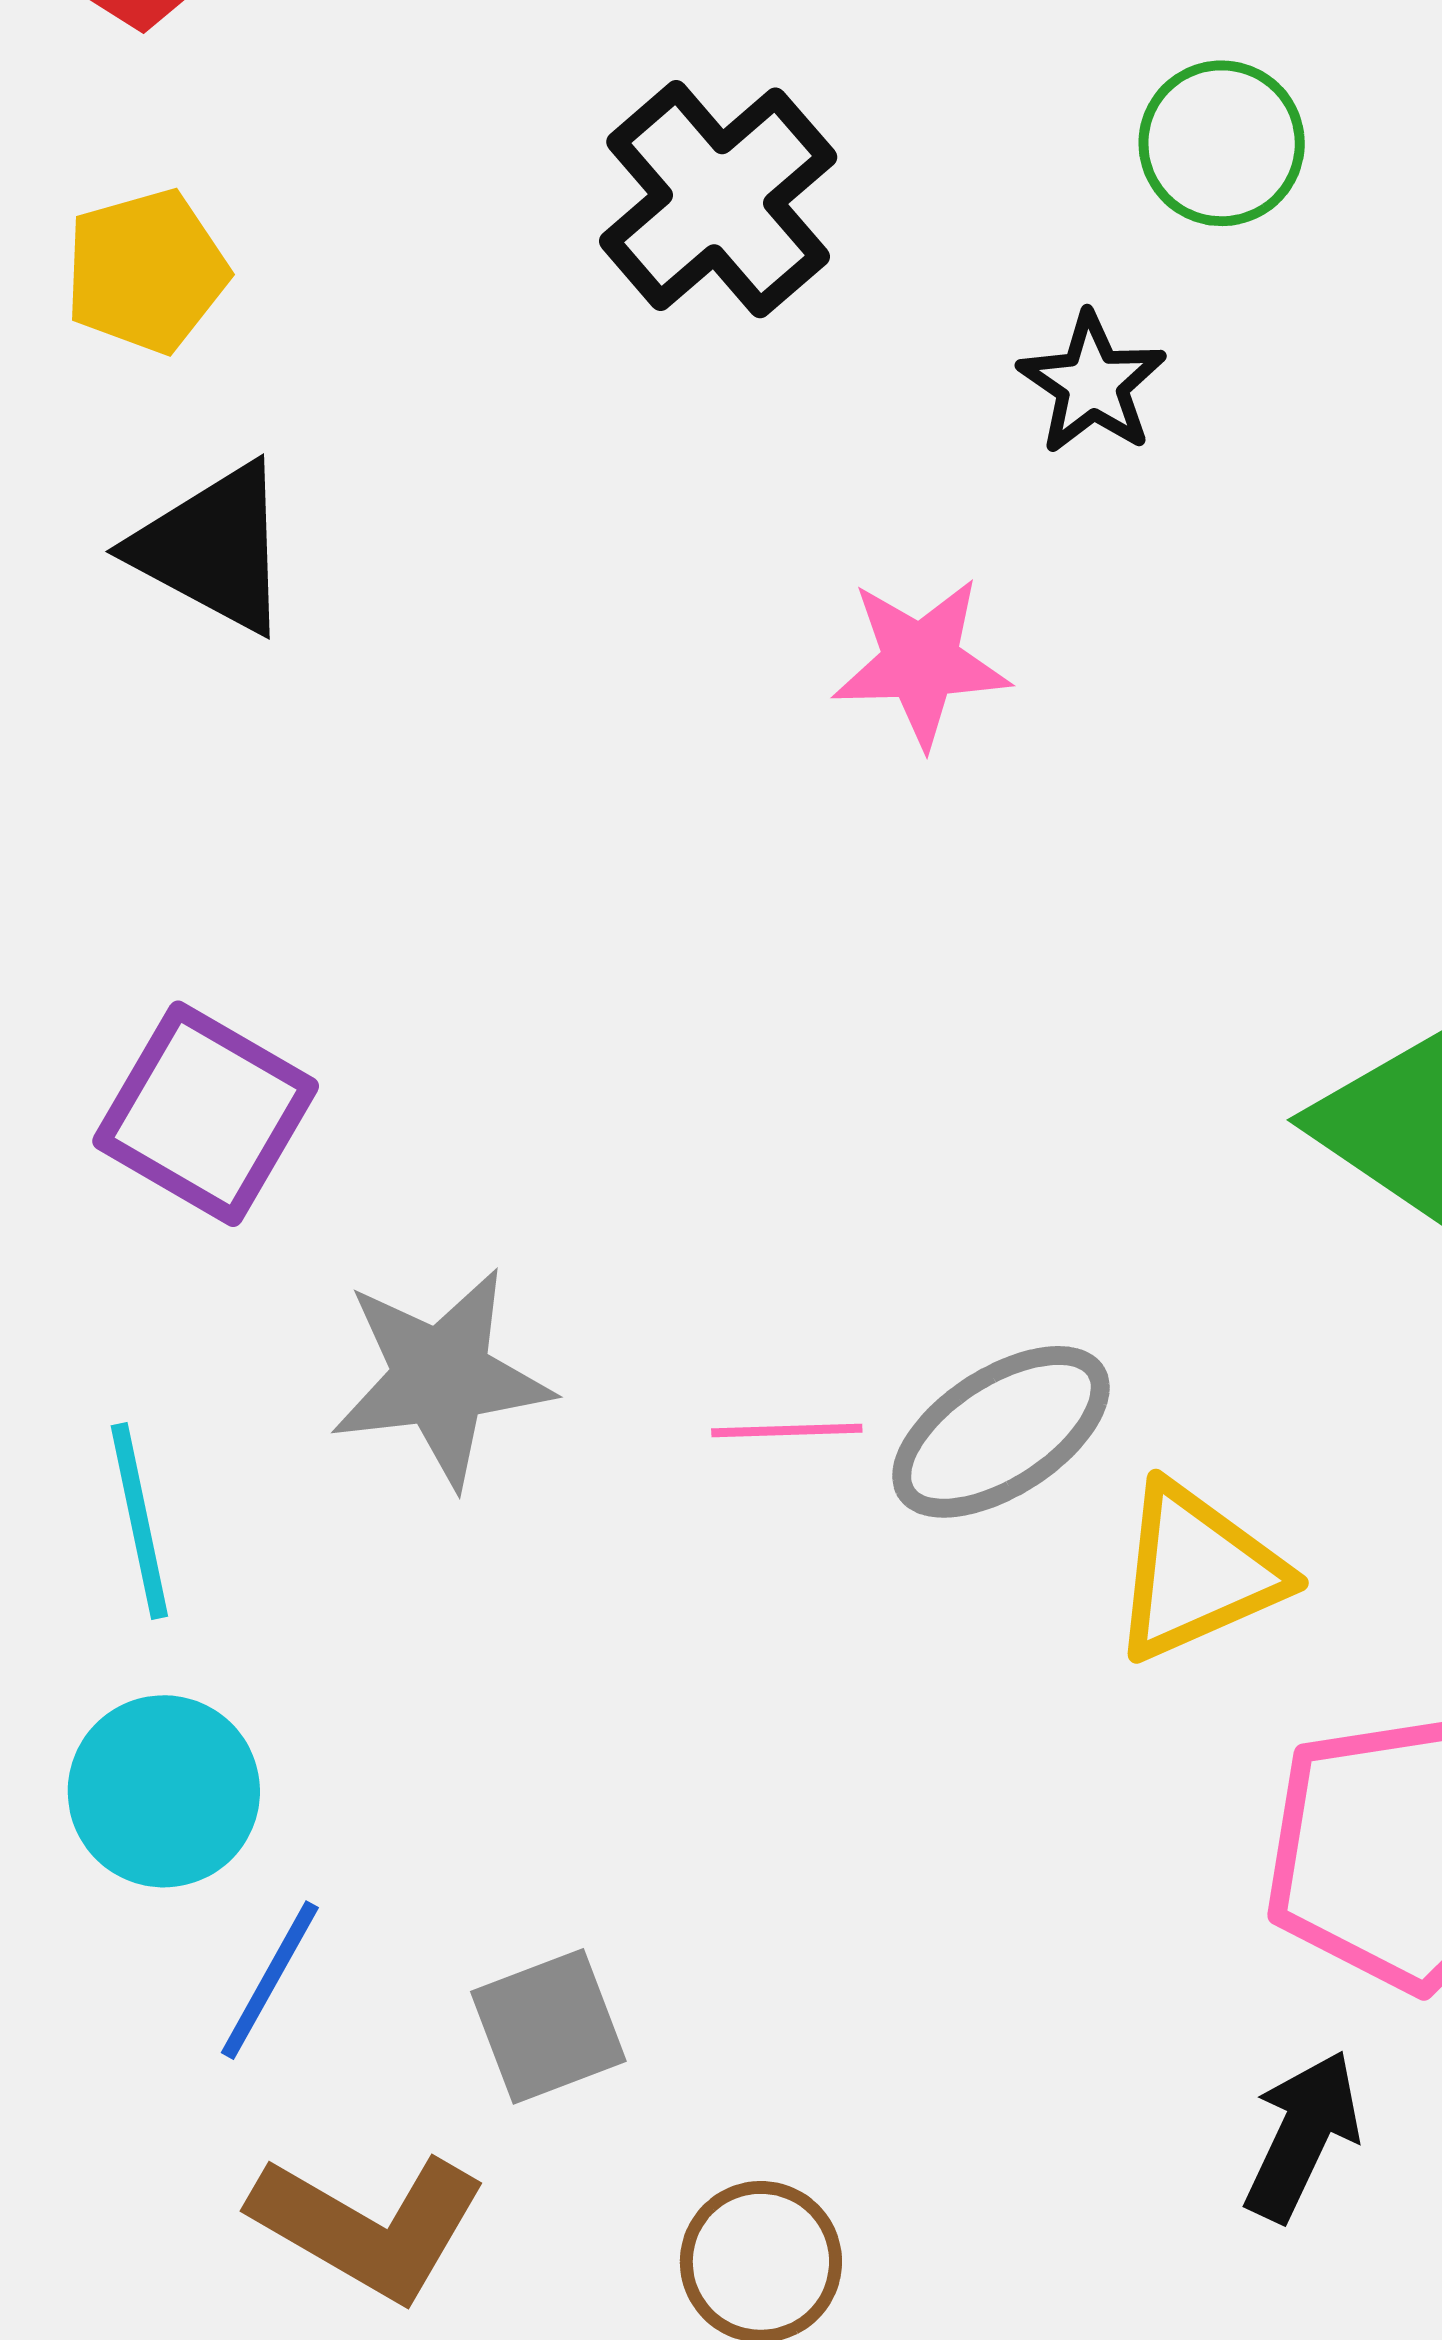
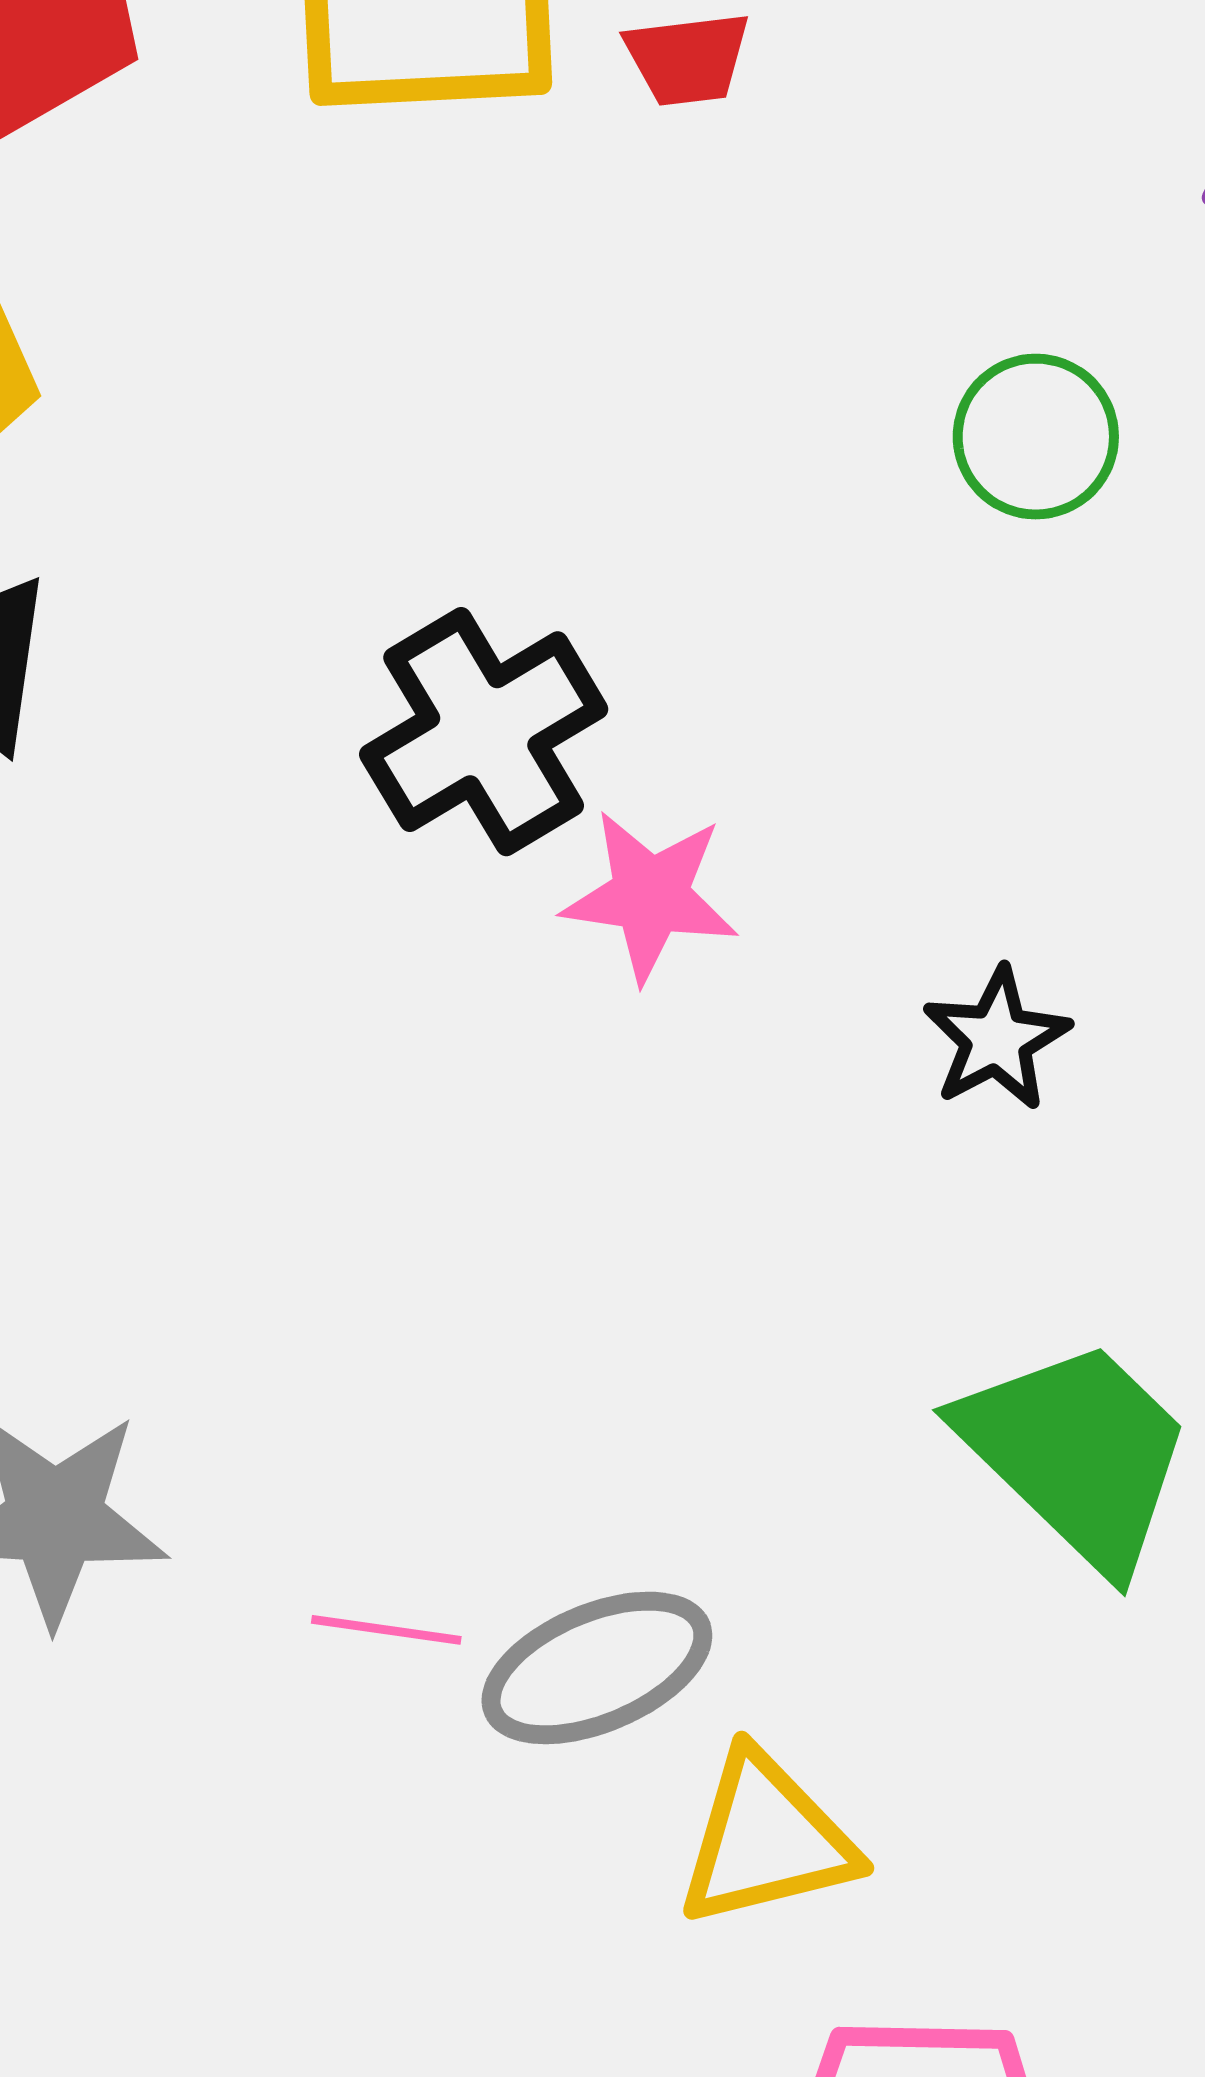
black cross: (718, 199) -> (484, 732), moved
black star: (1092, 383) -> (997, 1039), moved

